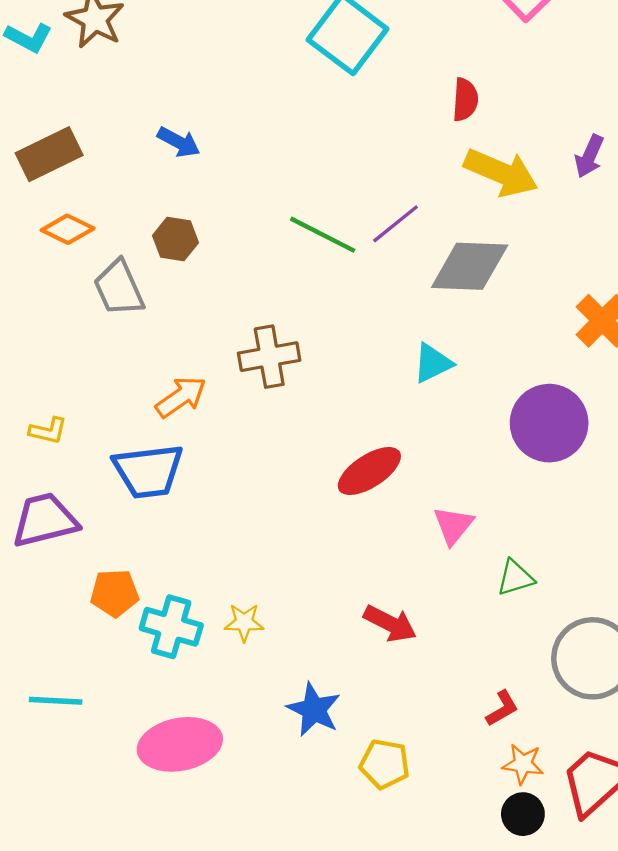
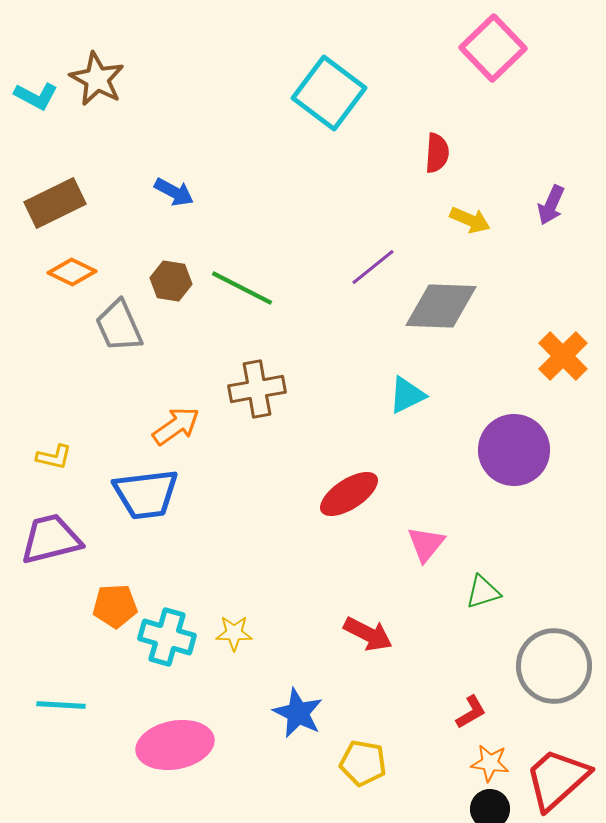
yellow arrow: (501, 173) -> (470, 220), size x0.6
green line: (323, 235) -> (242, 288), moved

